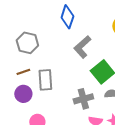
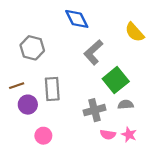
blue diamond: (67, 17) -> (77, 19), turned -45
brown line: (23, 72) -> (17, 86), moved

